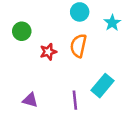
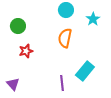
red star: (48, 52) -> (26, 51), moved
purple triangle: (30, 100) -> (13, 84), moved, turned 32

